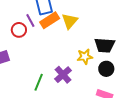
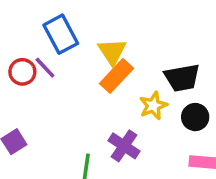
orange rectangle: (50, 20) -> (117, 76), moved
red circle: (19, 30) -> (22, 72), moved

